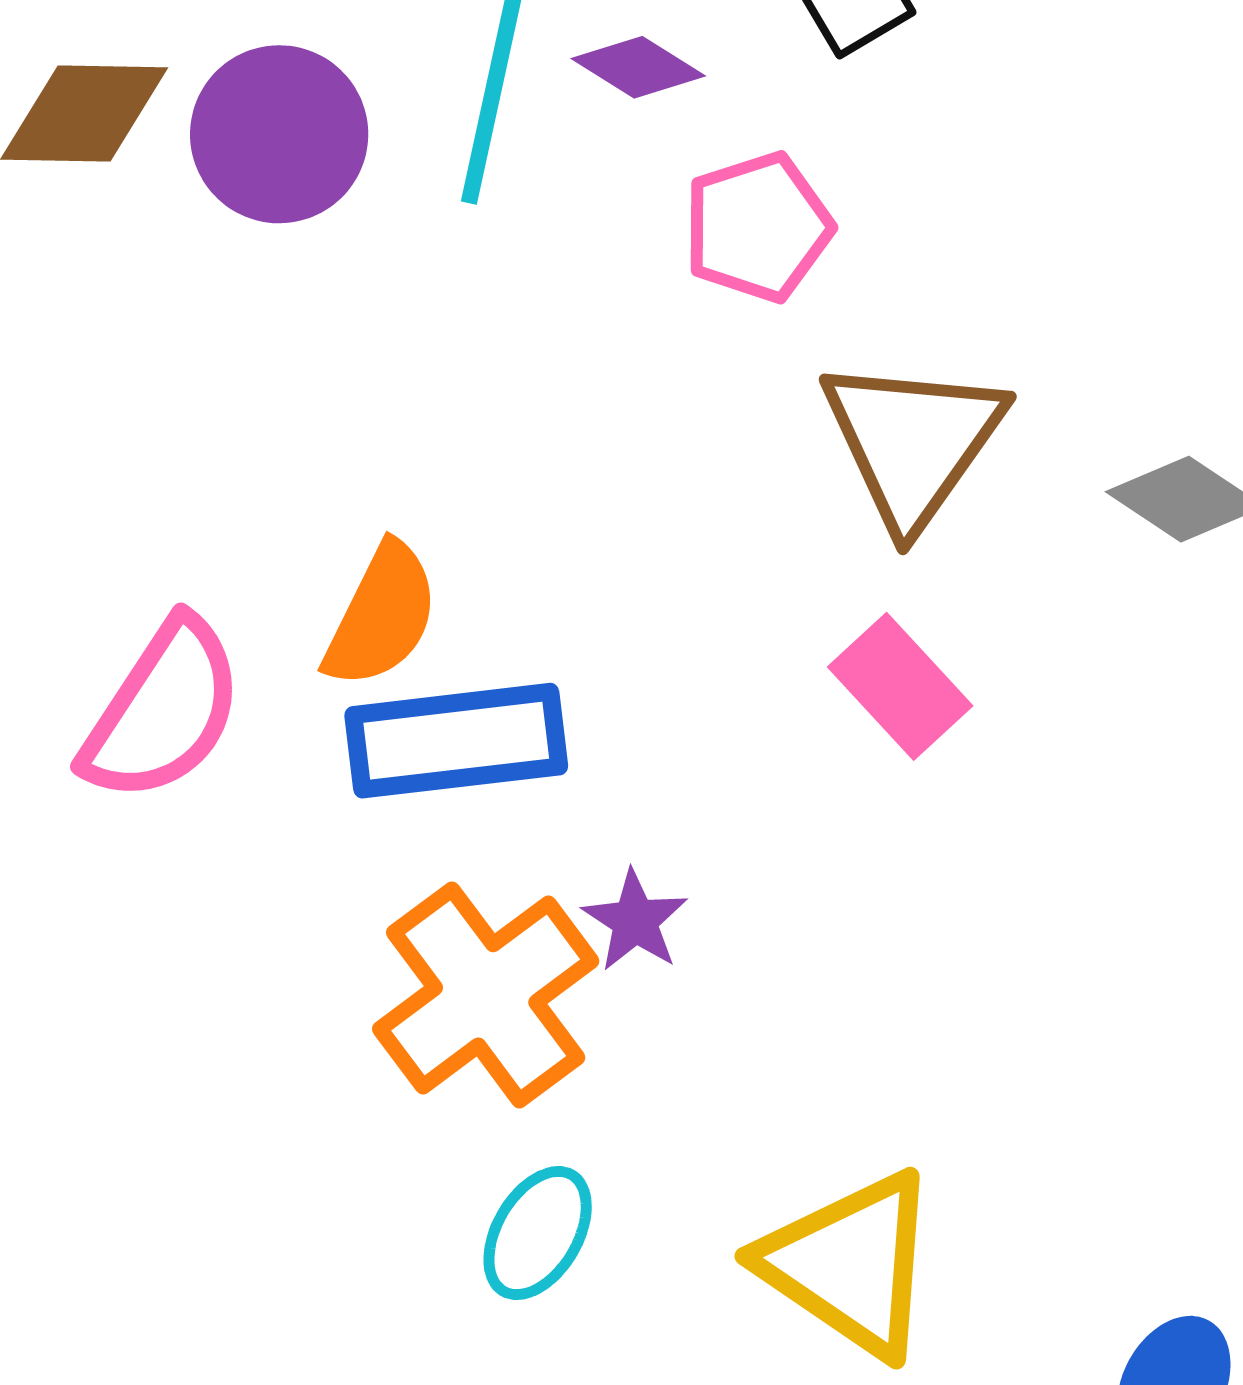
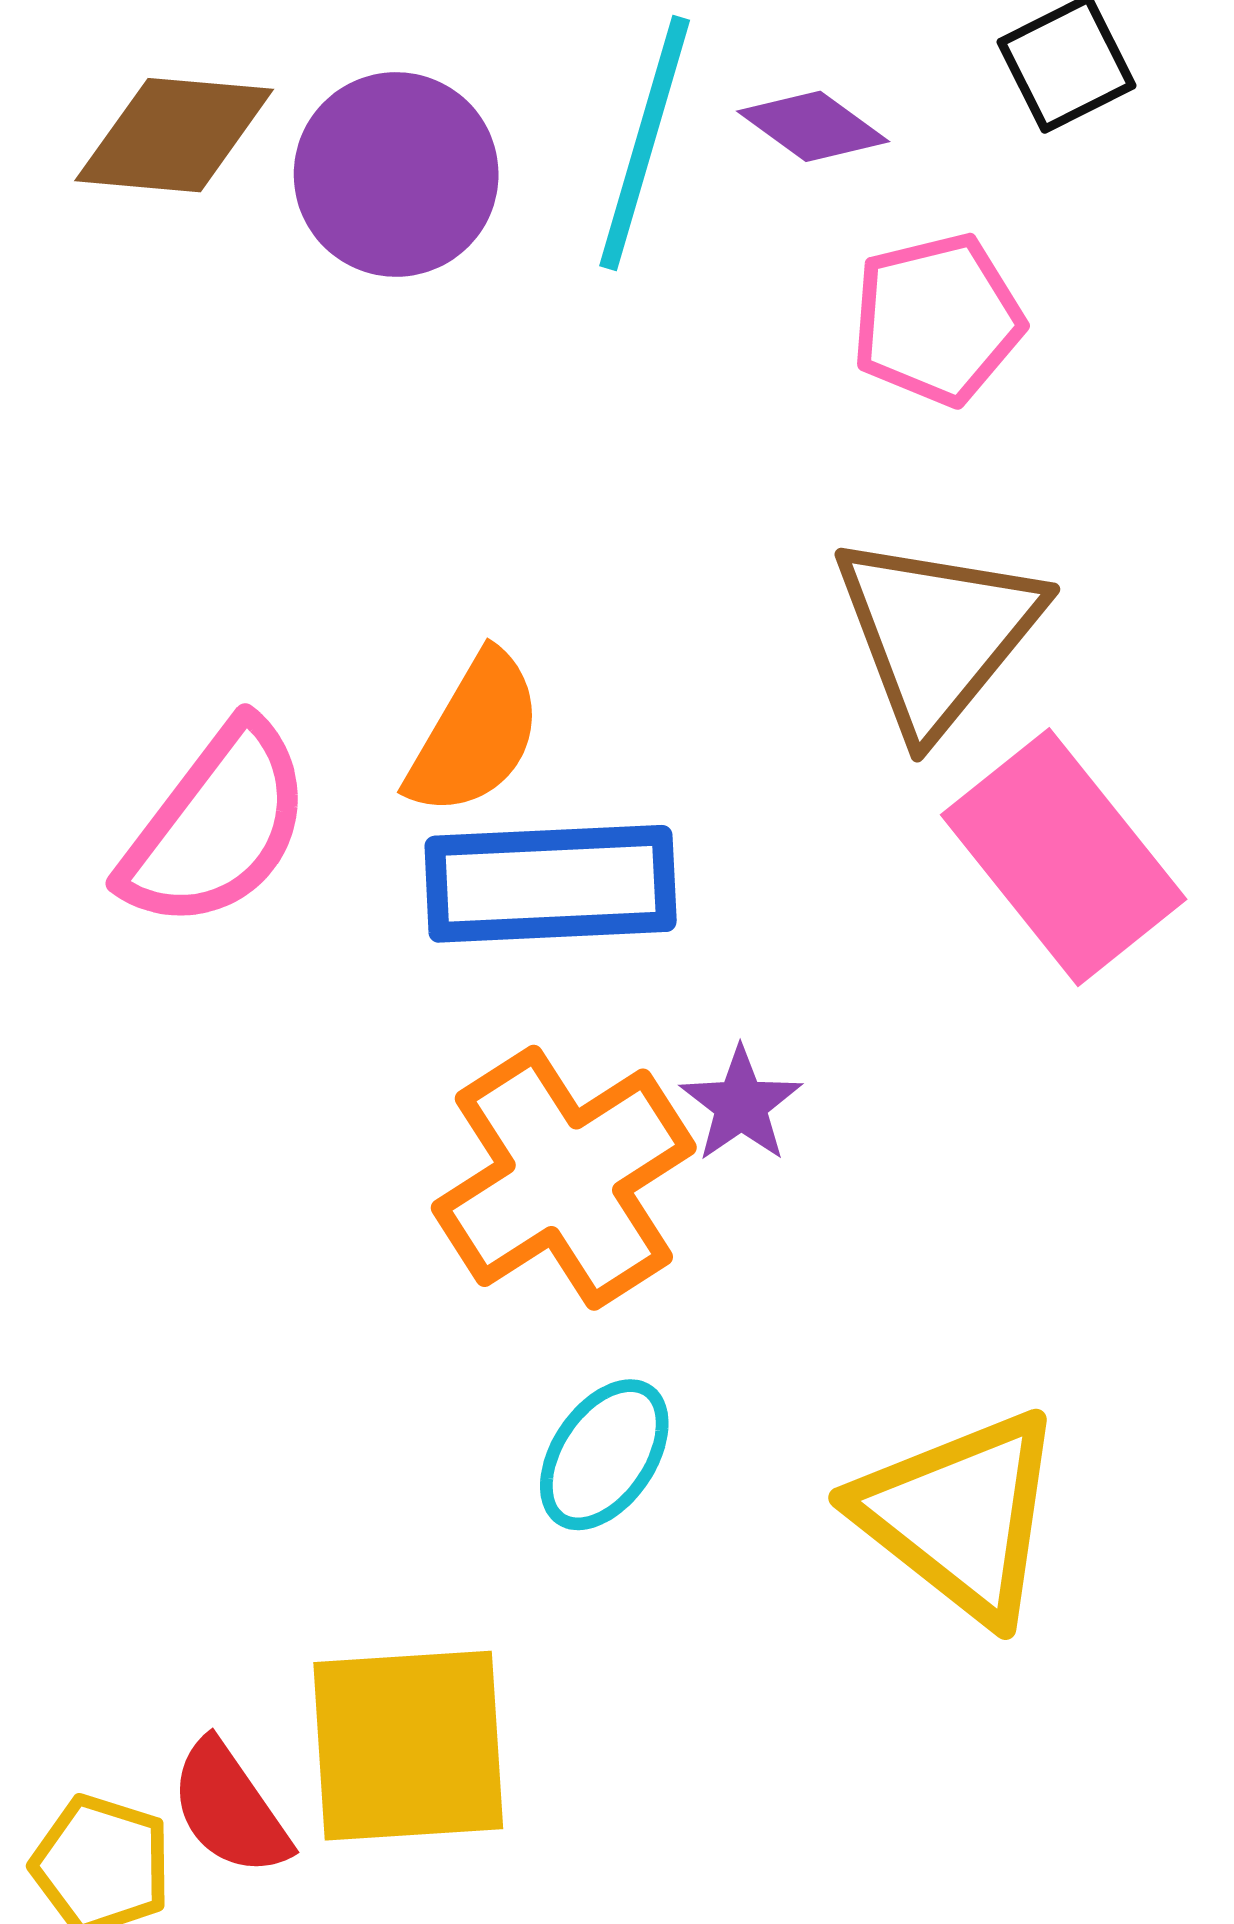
brown triangle: (913, 442) -> (937, 633), moved
pink rectangle: (900, 686) -> (1064, 857), size x1.5

